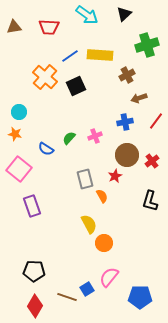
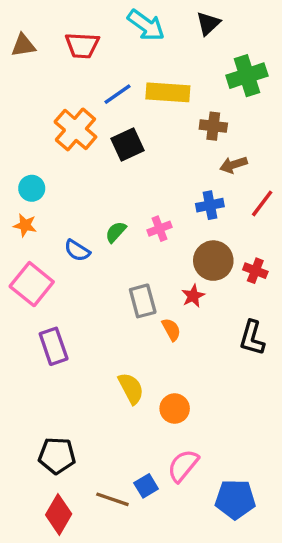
brown cross: (127, 75) -> (213, 126), turned 35
red cross: (152, 161) -> (255, 271), turned -32
yellow semicircle: (89, 224) -> (131, 388), moved

